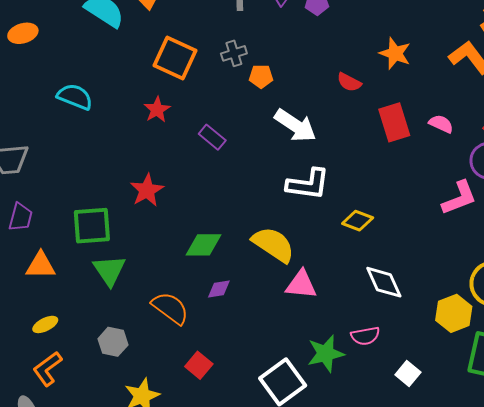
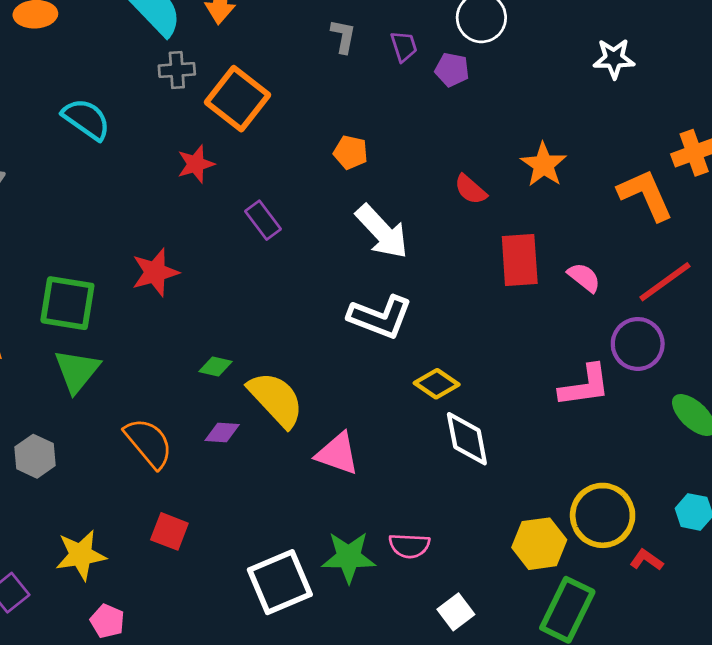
gray cross: (234, 53) -> (177, 70), moved
green diamond: (203, 245) -> (215, 366), size x0.6
yellow semicircle: (273, 245) -> (276, 399), moved
white diamond: (384, 282) -> (467, 439), moved
gray hexagon: (113, 342) -> (35, 456), moved
red square: (199, 365) -> (169, 531), turned -32

